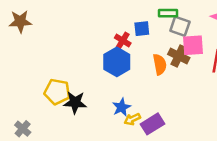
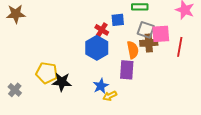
gray square: (180, 26) -> (146, 30), moved
brown cross: (179, 56) -> (149, 43), turned -30
purple rectangle: (153, 124) -> (127, 70), moved, turned -54
gray cross: (23, 129) -> (15, 90), moved

